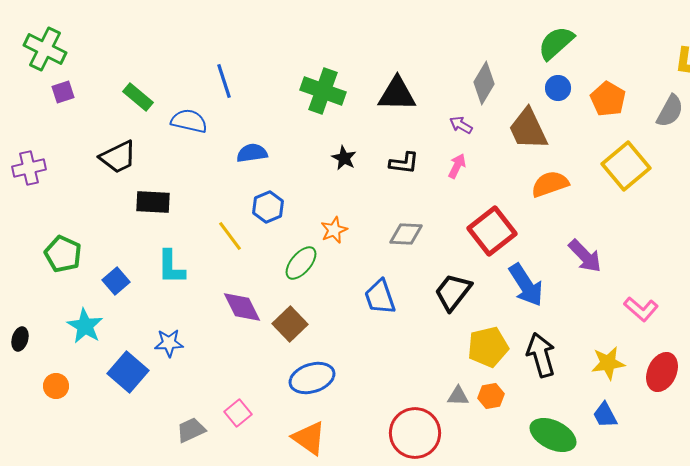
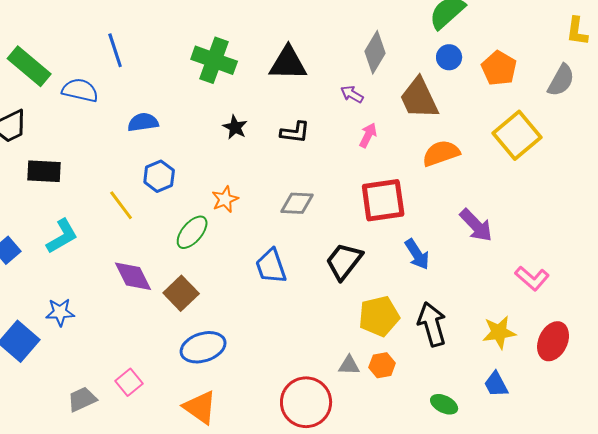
green rectangle: (138, 97) -> (29, 66), size x1.4
pink arrow: (457, 166) -> (368, 135), moved
red square: (492, 231) -> (383, 200), turned 30
cyan L-shape: (171, 267) -> (62, 236), turned -120
blue arrow: (526, 285) -> (417, 254), size x0.7
green ellipse: (553, 435) -> (444, 404), size x0.6

